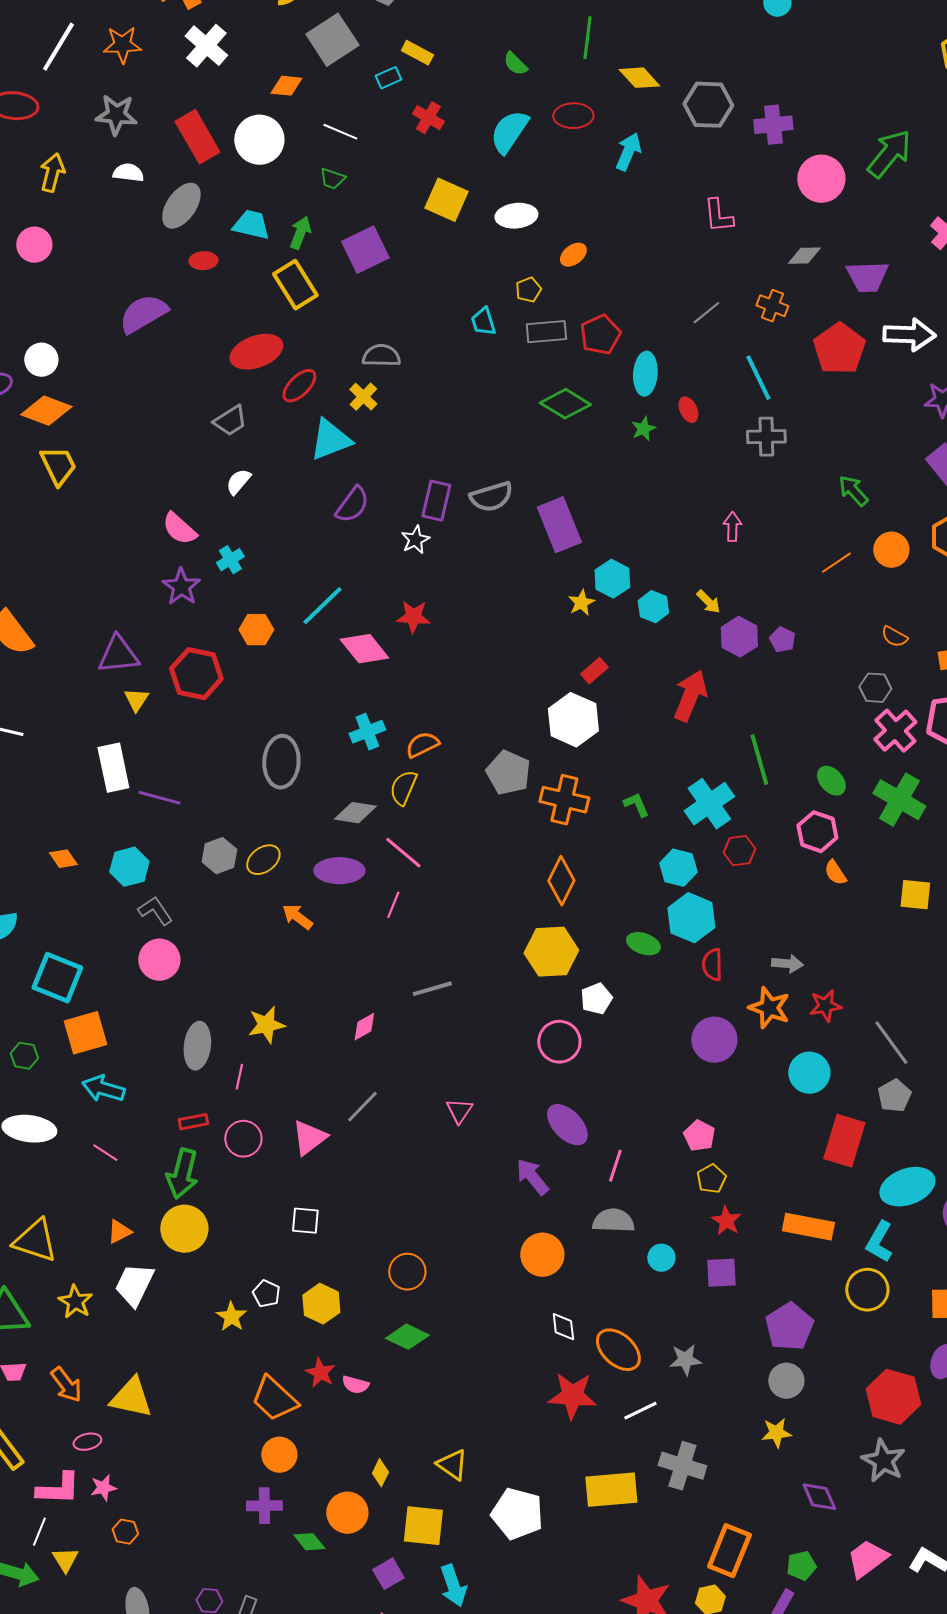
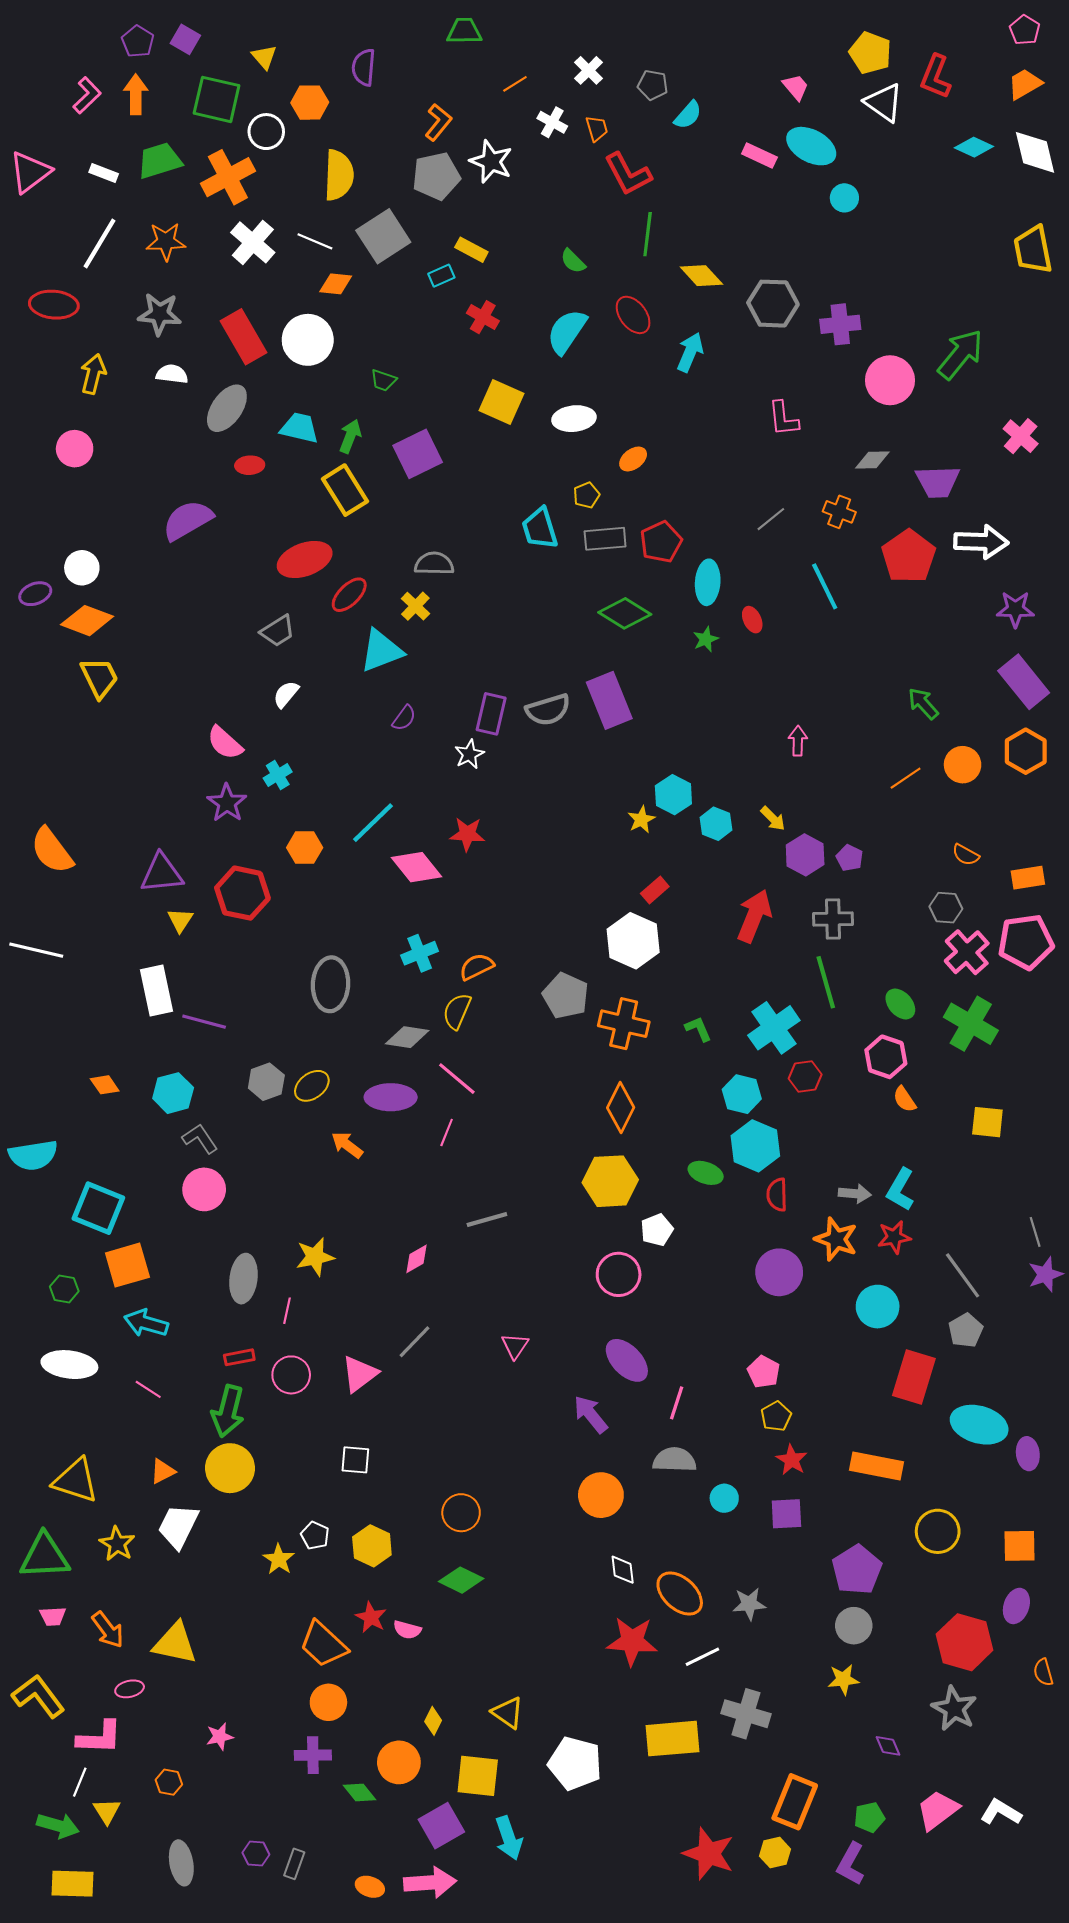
red ellipse: (573, 116) -> (633, 315), turned 54
white line: (340, 132) -> (315, 241), moved
cyan trapezoid: (483, 322) -> (540, 528), size x1.4
gray cross: (766, 437) -> (833, 919), moved
purple semicircle: (352, 505) -> (404, 718), size x0.7
purple rectangle: (559, 525) -> (609, 700), moved
cyan ellipse: (907, 1187) -> (979, 1425), turned 36
cyan L-shape: (879, 1242) -> (900, 1189), moved
pink star: (103, 1488) -> (220, 1737), moved
purple diamond: (819, 1497) -> (888, 1746), size x0.7
purple square: (388, 1574) -> (441, 1826), size x1.4

